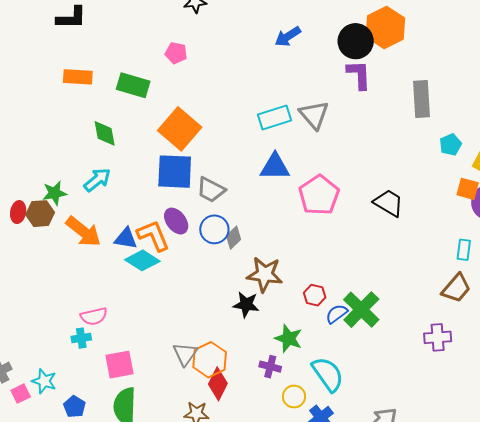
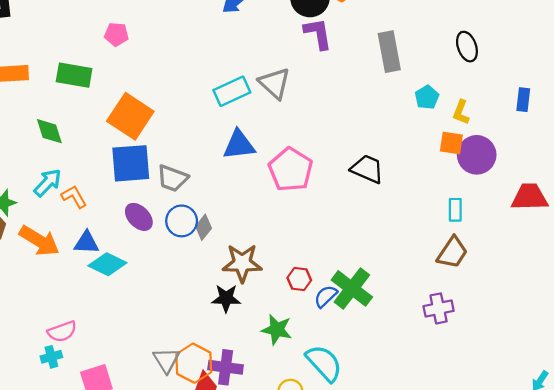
orange L-shape: (153, 236) -> (74, 197), moved, size x0.7
purple cross: (270, 367) -> (226, 367), moved, size x1.4

